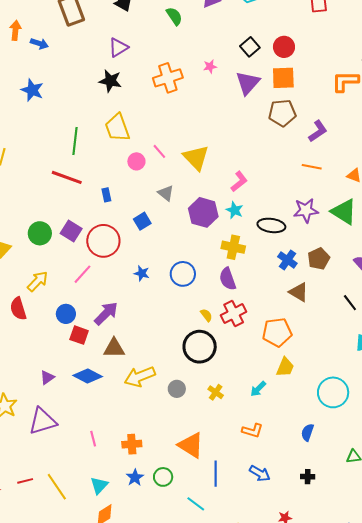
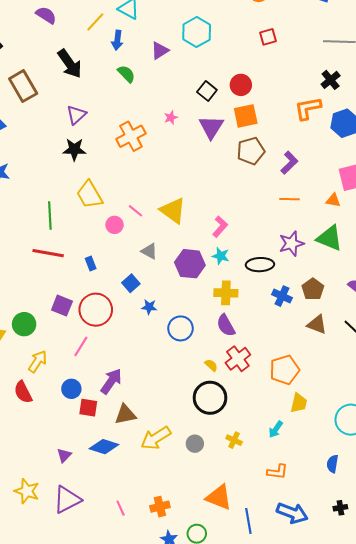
green circle: (40, 233) -> (24, 324), moved
blue star: (142, 273) -> (149, 307), moved
brown triangle: (299, 292) -> (317, 324), moved
blue arrow: (260, 473) -> (292, 513), size x1.4

